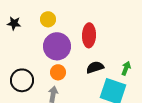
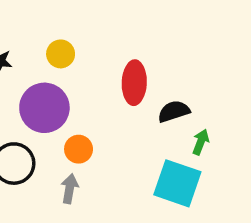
purple circle: (57, 46) -> (44, 108), moved
black semicircle: (95, 67) -> (174, 111), moved

